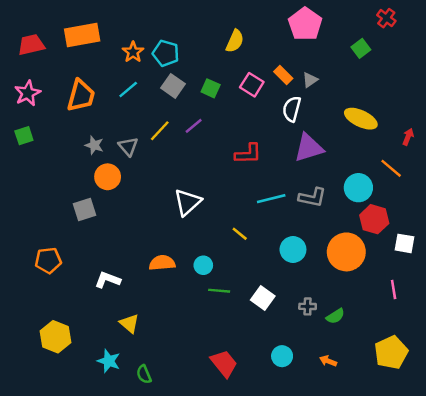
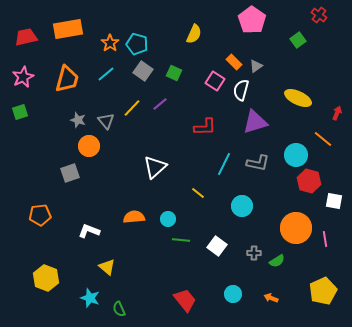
pink square: (252, 85) -> (215, 81), moved
cyan line: (271, 199) -> (224, 164), turned -50
orange circle: (346, 252) -> (296, 228), moved

